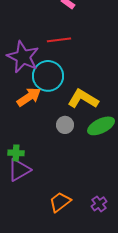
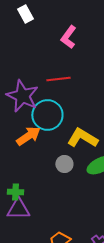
purple triangle: (19, 170) -> (18, 209), turned 30

